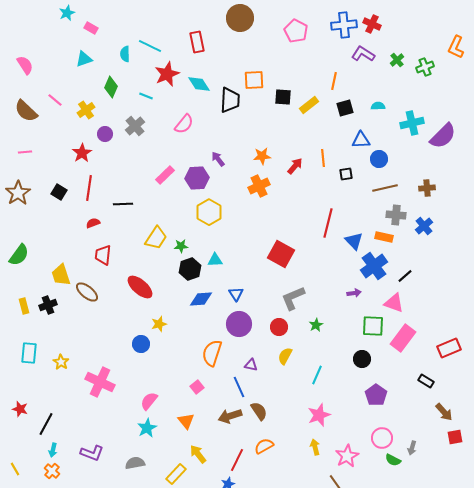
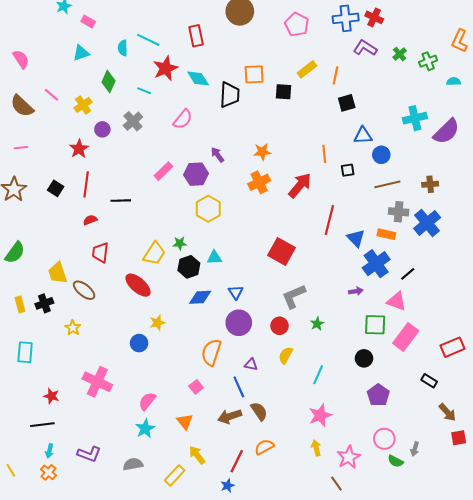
yellow rectangle: (309, 105) -> (307, 69), moved
cyan semicircle: (378, 106) -> (454, 82), moved
red arrow: (295, 166) -> (300, 185), moved, size x1.5
blue cross: (424, 226) -> (427, 223), size x1.5
yellow trapezoid: (156, 238) -> (154, 254), moved
yellow star: (61, 362) -> (73, 328), moved
red star: (20, 409) -> (52, 396), moved
black line: (46, 424) -> (42, 425), turned 55

